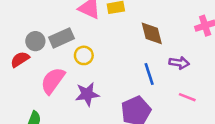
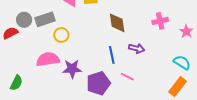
pink semicircle: (53, 81) -> (48, 59), moved, turned 40
purple star: (87, 94) -> (72, 69), moved
pink line: (187, 97) -> (127, 77), moved

